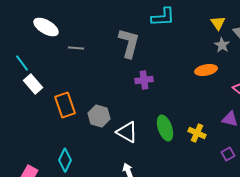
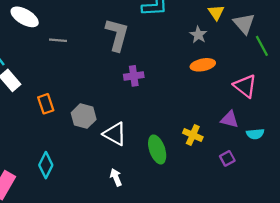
gray star: (222, 45) -> (198, 35), moved
orange rectangle: (65, 105) -> (46, 104), size x0.7
green ellipse: (165, 128) -> (157, 149), moved

